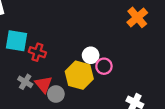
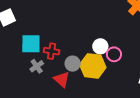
gray cross: (25, 82) -> (37, 66), moved, turned 32
gray circle: (56, 94) -> (73, 64), moved

